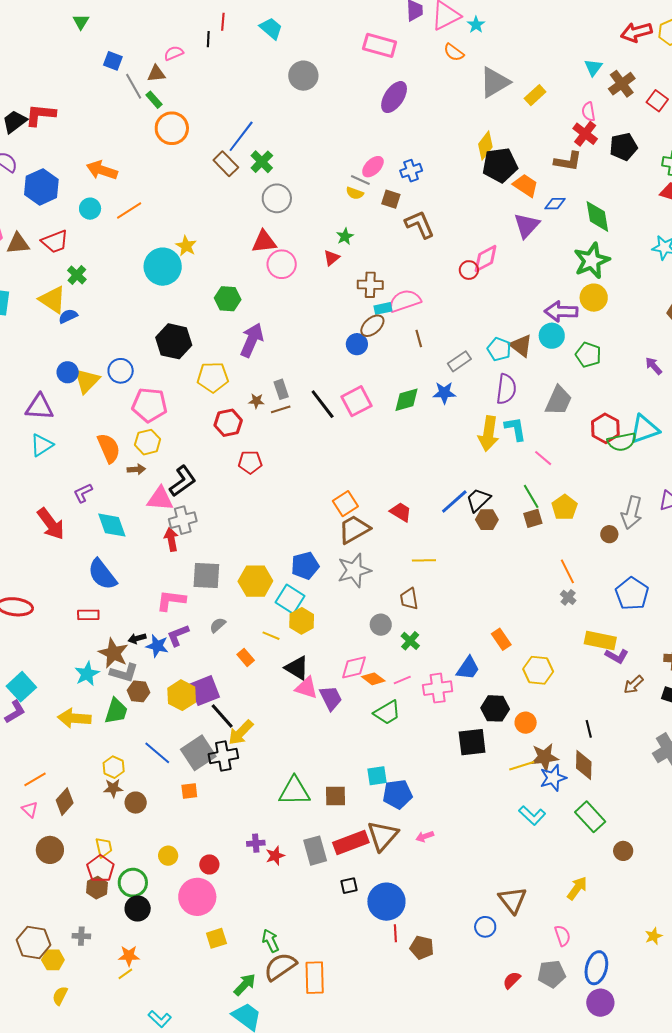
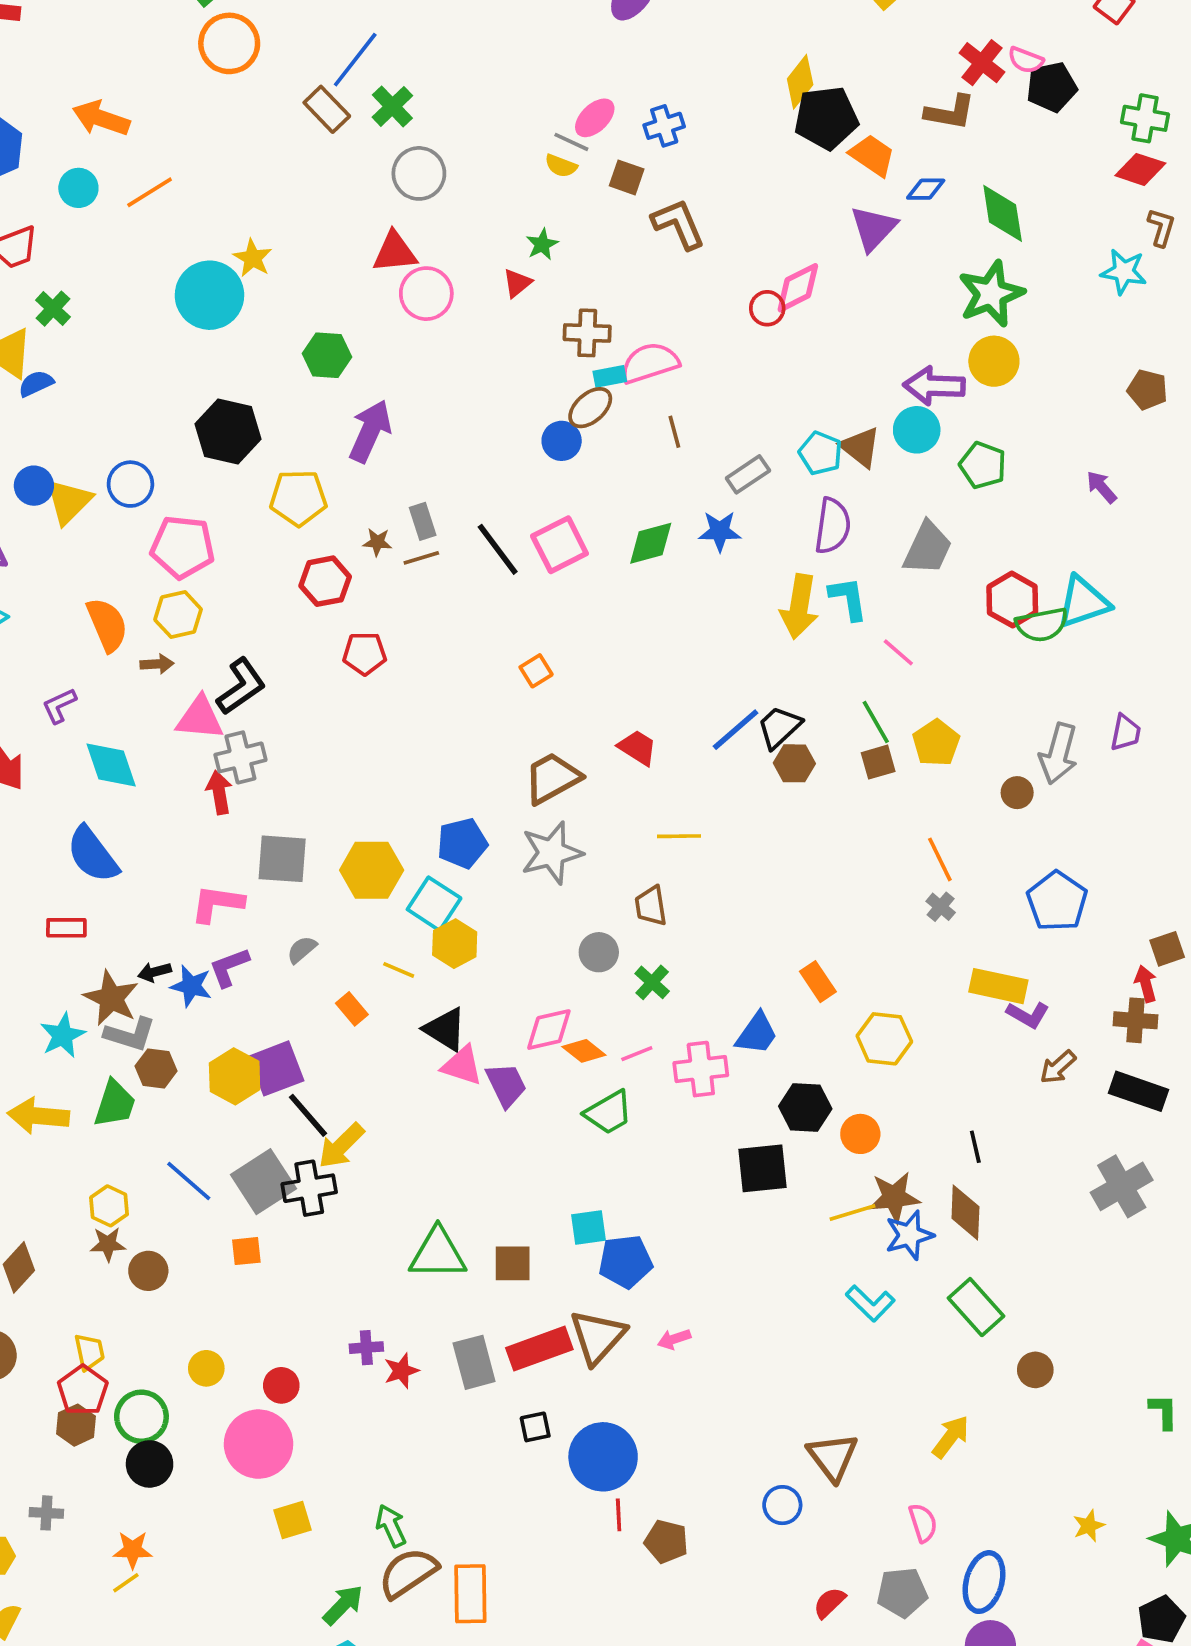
pink semicircle: (589, 112) -> (1026, 60), moved, turned -60
orange square: (345, 504) -> (536, 671), moved, size x0.7

